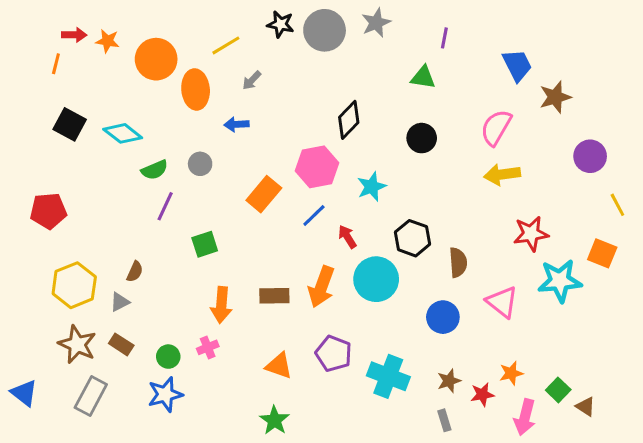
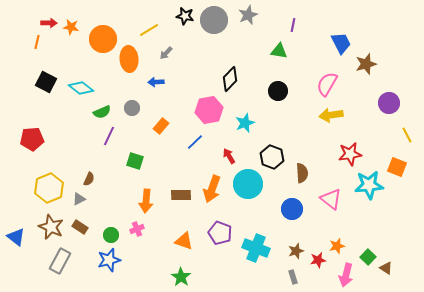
orange rectangle: (264, 194) -> (161, 126), moved, size x0.7
blue line: (314, 215) -> (195, 142), moved
green square: (205, 244) -> (135, 161), turned 36
blue triangle: (24, 393) -> (16, 237), moved

